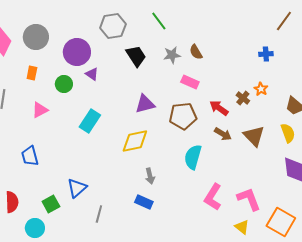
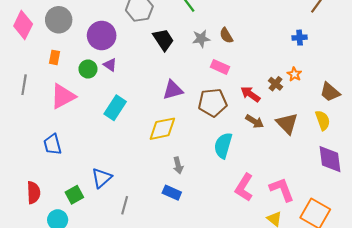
purple triangle: (92, 74) -> (110, 65), moved
pink triangle: (40, 110) -> (63, 96), size x1.5

